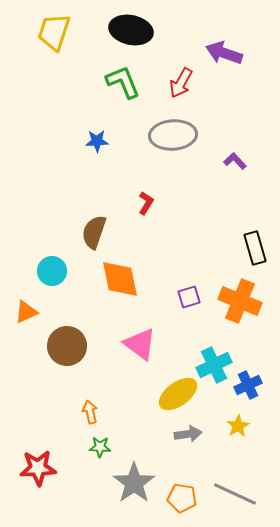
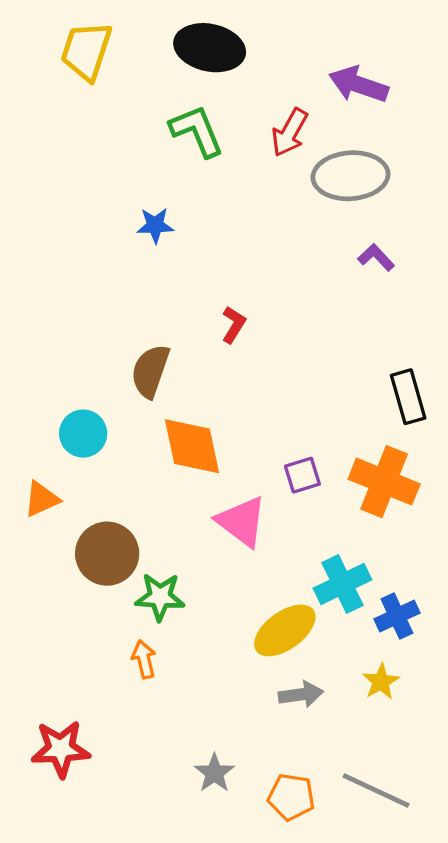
gray ellipse: (173, 135) -> (350, 176), moved
pink triangle: (140, 344) -> (242, 522), moved
green star: (100, 447) -> (160, 597), moved, size x1.4
gray star: (134, 483) -> (214, 773), size x0.6

